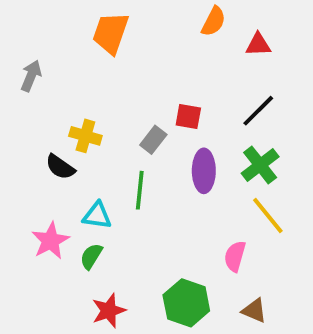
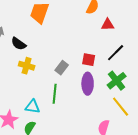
red triangle: (258, 45) -> (108, 25), moved
red square: (188, 116) -> (89, 60), moved
black semicircle: (60, 167) -> (19, 44), moved

